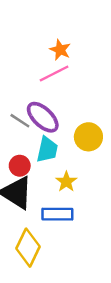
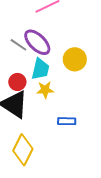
yellow star: (66, 182) -> (45, 90), moved, turned 30
blue rectangle: (57, 214) -> (67, 121), moved, size x0.7

